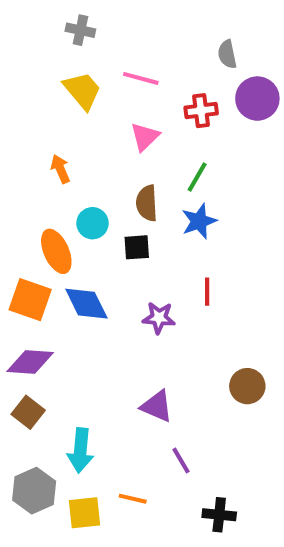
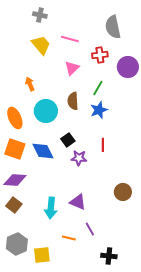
gray semicircle: (227, 54) -> (113, 27), size x1.6
purple circle: (257, 99) -> (128, 67), moved
cyan circle: (92, 223) -> (46, 111), size x1.5
black square: (137, 247) -> (68, 140), moved, turned -32
orange ellipse: (56, 251) -> (15, 118), moved
cyan arrow: (80, 450) -> (51, 208), moved
orange line: (133, 499) -> (69, 238), moved

